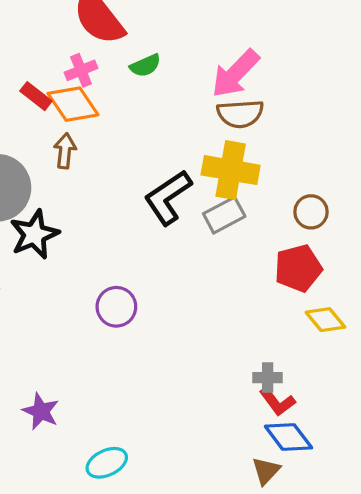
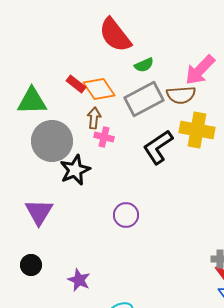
pink cross: (81, 70) -> (104, 137), moved, turned 36
brown semicircle: (240, 114) -> (181, 95), moved
gray rectangle: (224, 215) -> (144, 99), moved, size x1.5

